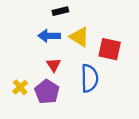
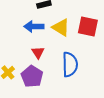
red square: (110, 49) -> (88, 26), moved

